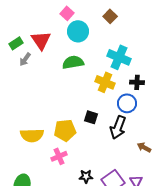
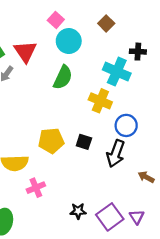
green semicircle: (73, 62) -> (63, 77), turned 125
black cross: (137, 82) -> (138, 52), moved
yellow pentagon: (65, 130) -> (51, 141), moved
pink cross: (59, 156) -> (36, 188), moved

